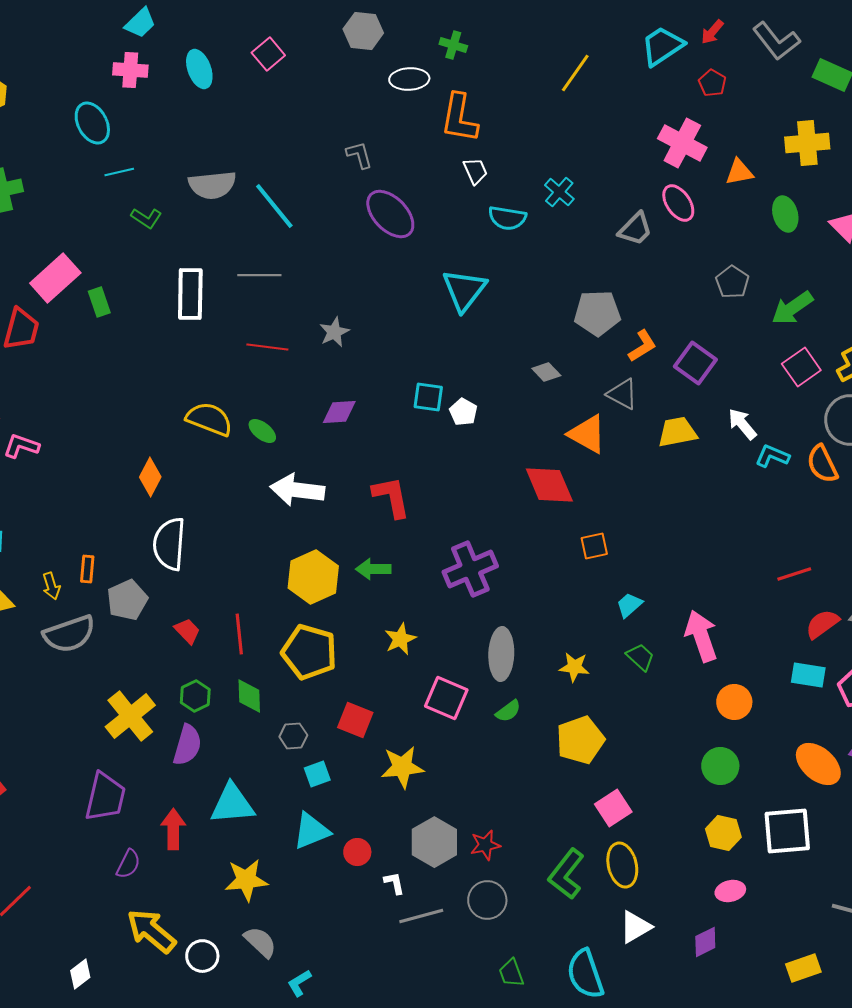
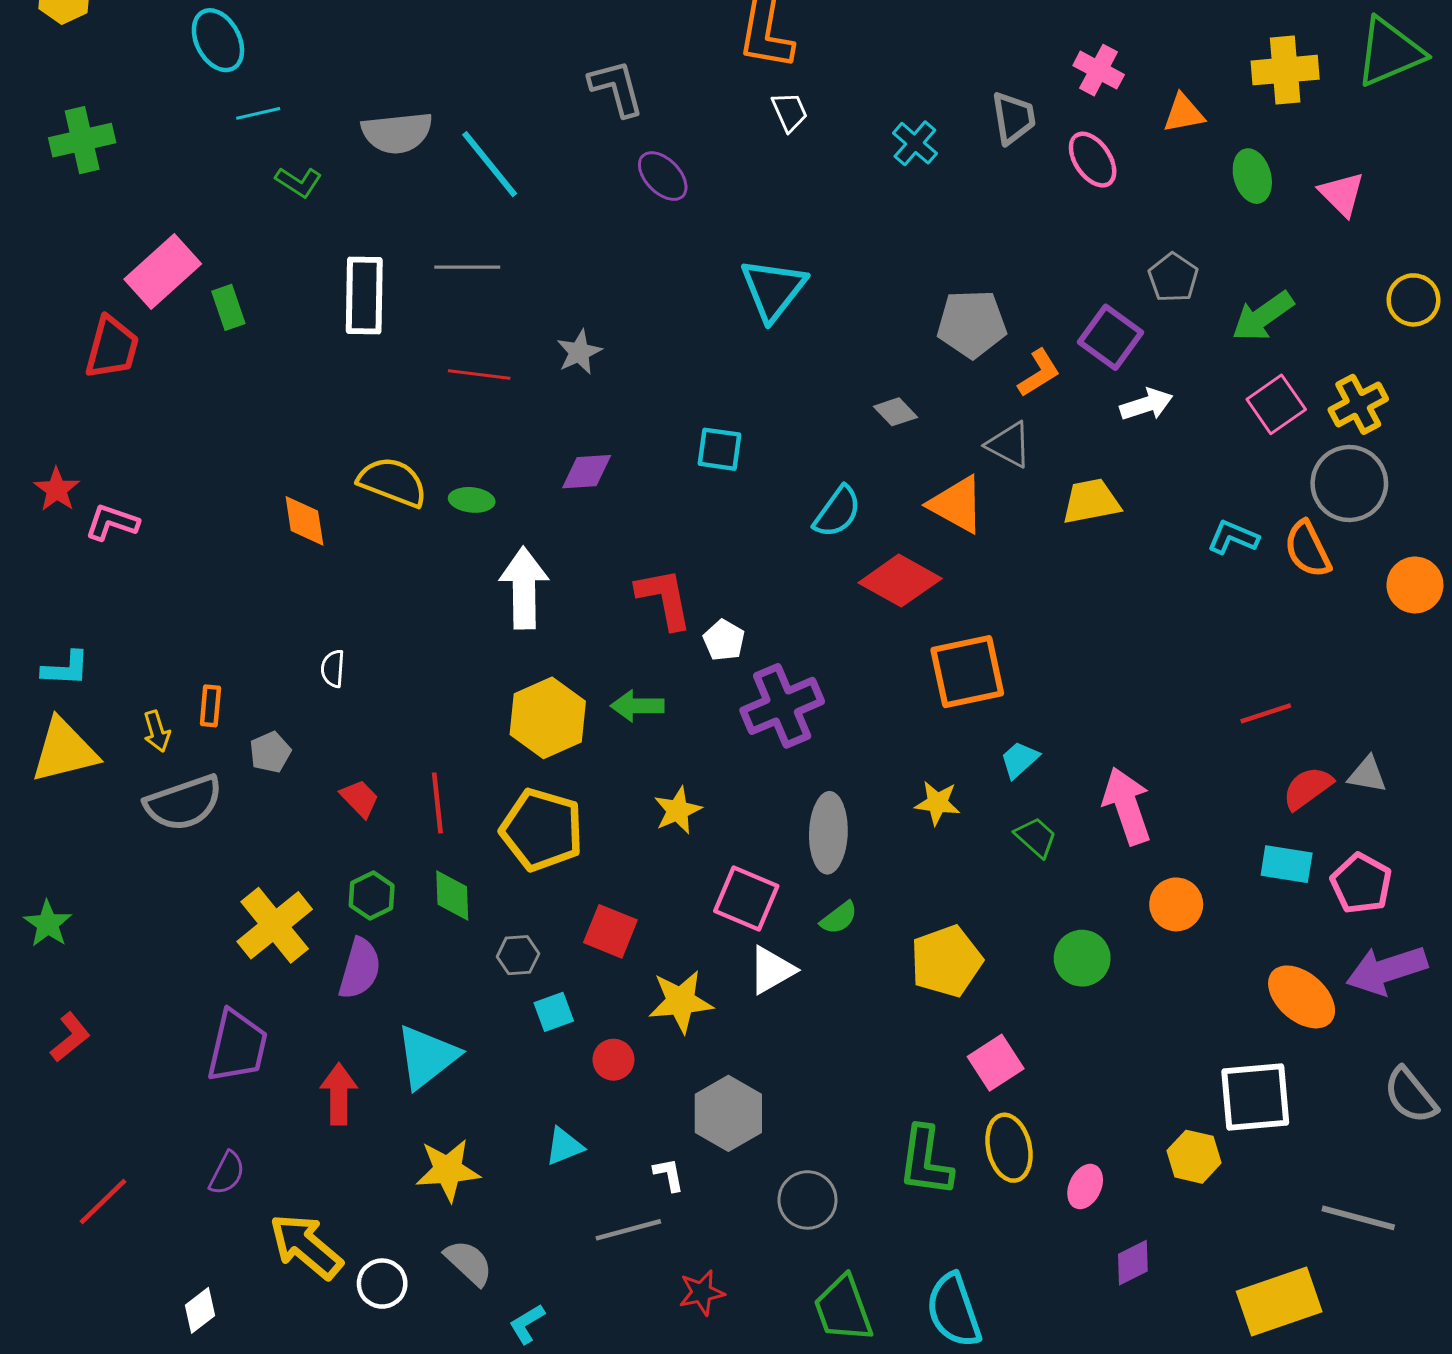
pink cross: (682, 143) -> (1099, 70), size x0.7
gray L-shape: (359, 155) -> (616, 88), size x1.4
purple ellipse: (390, 214) -> (663, 176), size x0.7
cyan semicircle: (507, 218) -> (837, 512), moved, turned -63
gray trapezoid: (635, 229) -> (1013, 118), moved, turned -54
purple square: (695, 363) -> (1110, 337), moved
white pentagon: (463, 412) -> (724, 640), moved
white arrow: (742, 424) -> (1146, 404), moved, turned 112
green ellipse: (262, 431) -> (472, 500), turned -32
orange diamond: (150, 477) -> (304, 521), moved, turned -36
red diamond: (549, 485) -> (900, 581), turned -38
white arrow: (297, 490) -> (524, 588), turned 82
white semicircle: (169, 544) -> (333, 669), size x0.5
orange square: (594, 546) -> (967, 672), size x1.8
gray pentagon: (127, 600) -> (270, 752), size x0.7
yellow star: (574, 667) -> (937, 803), moved
green circle: (720, 766) -> (1082, 958), moved
cyan triangle: (232, 804) -> (427, 1057), turned -33
cyan triangle: (311, 831) -> (564, 1146), moved, size x0.7
yellow hexagon: (723, 833) -> (1194, 1157), moved
red star: (485, 845) -> (702, 1292), moved
red circle: (357, 852) -> (613, 1060), moved
purple semicircle: (128, 864) -> (227, 1173), moved
green L-shape: (566, 874) -> (925, 1161), turned -30
pink ellipse: (730, 891) -> (1085, 1187), moved, turned -52
gray line: (421, 916) -> (628, 1230), moved
white triangle: (635, 927) -> (772, 970), moved
yellow rectangle: (803, 968) -> (1279, 1301), size x1.6
green trapezoid: (511, 973) -> (843, 1309), size x1.6

